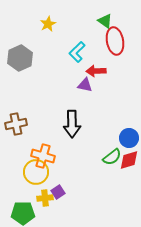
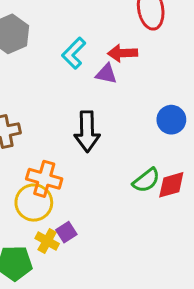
cyan L-shape: (77, 52) -> (74, 53), moved
blue circle: (129, 138) -> (171, 120), moved
yellow cross: (45, 198) -> (47, 241), turned 35

